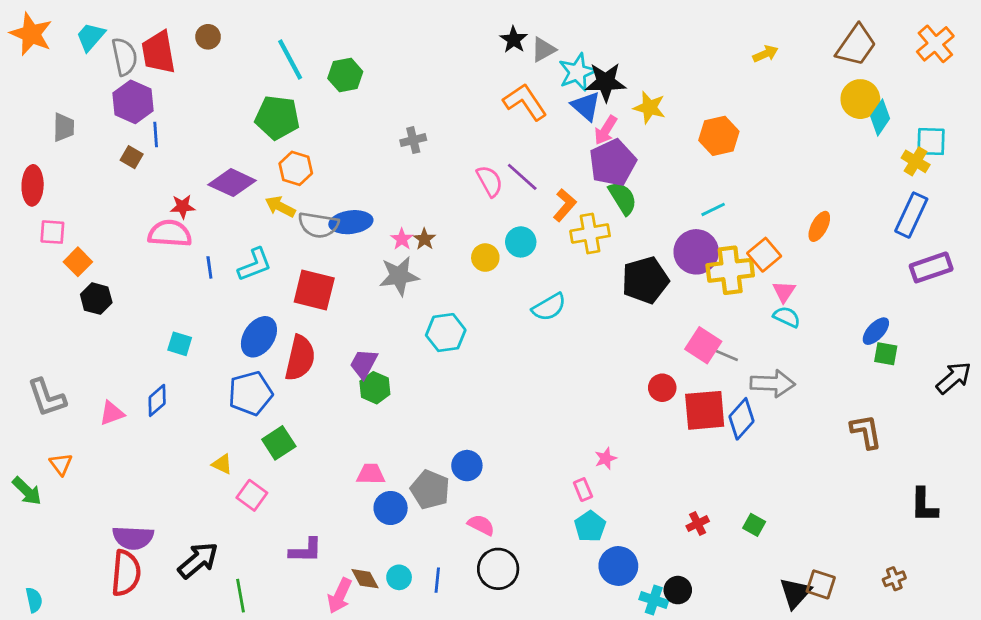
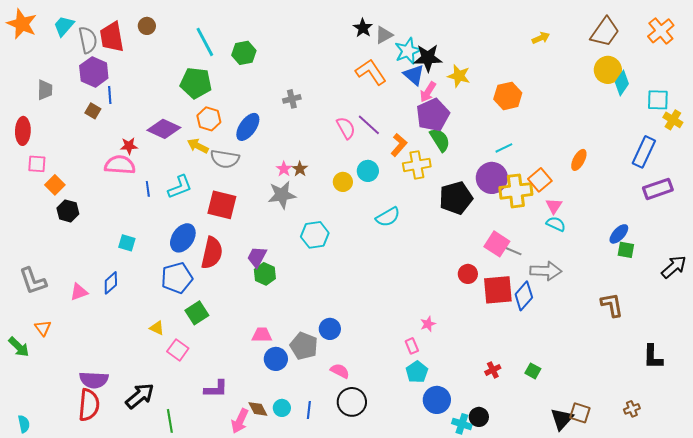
yellow cross: (916, 161) -> (673, 120), moved
blue ellipse: (351, 222) -> (248, 127), moved, turned -48

